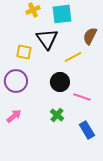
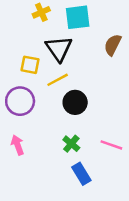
yellow line: (73, 57) -> (58, 80), moved
pink line: (82, 97) -> (111, 145), moved
pink arrow: (14, 116) -> (18, 145), turned -70
blue rectangle: (87, 130) -> (81, 174), moved

